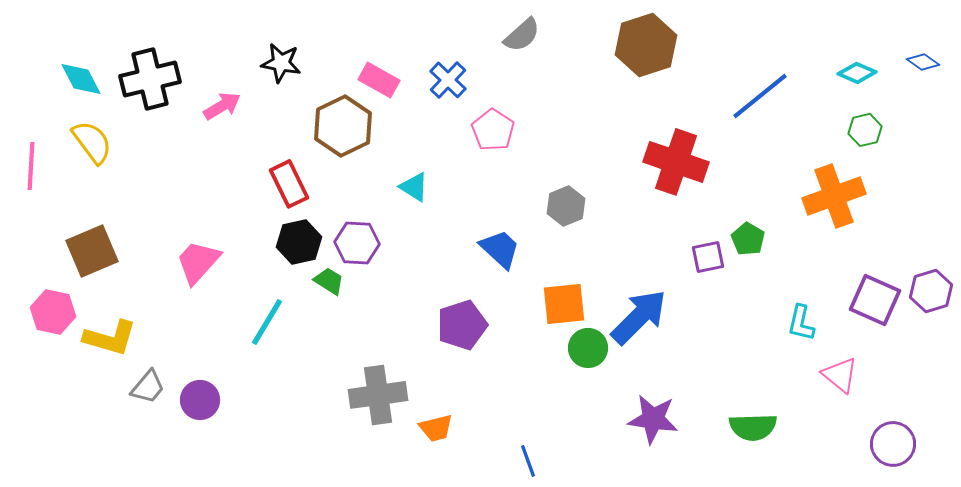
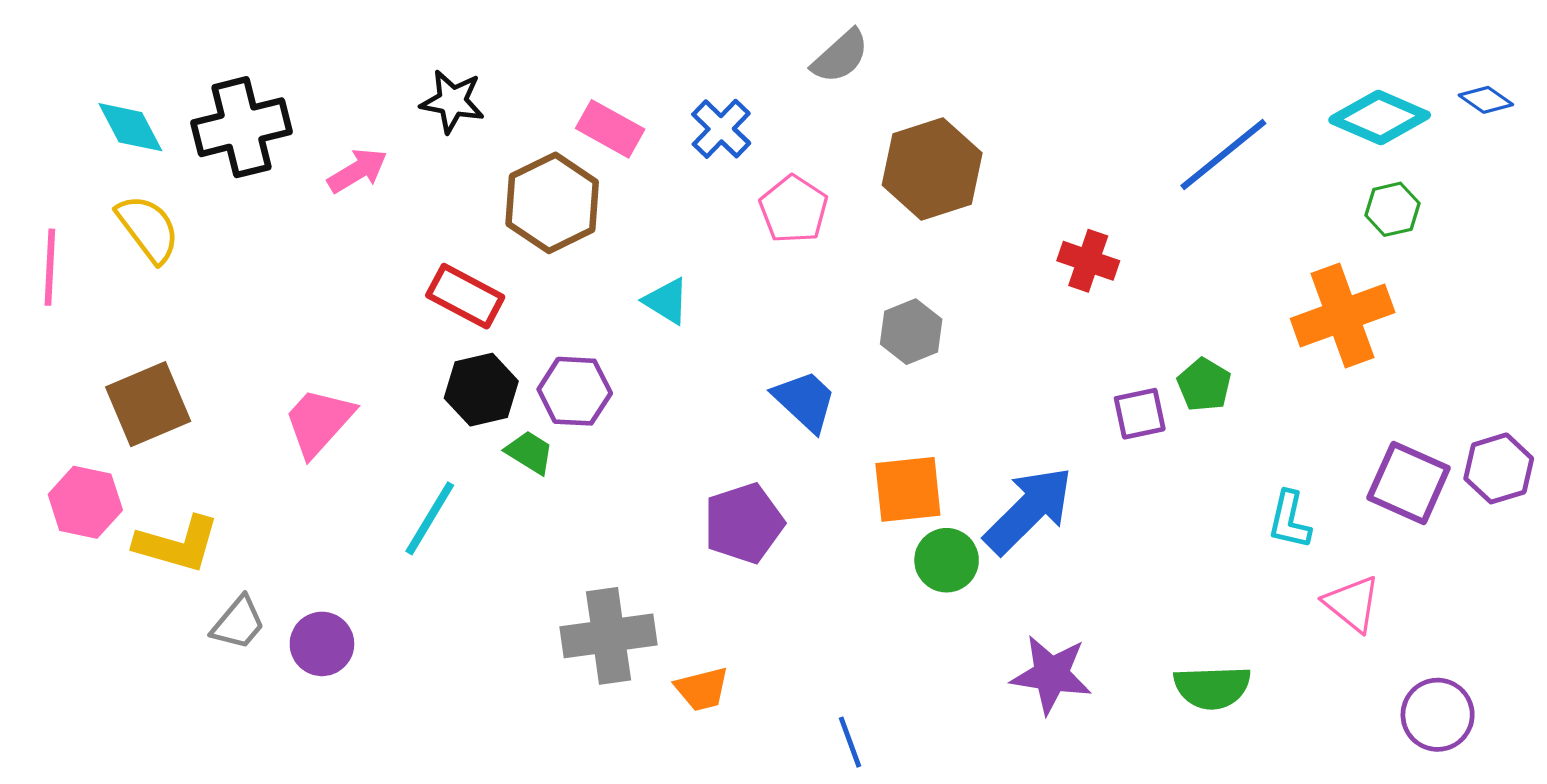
brown hexagon: (646, 45) -> (932, 169), moved
cyan diamond: (857, 73) -> (1380, 118), size x1.5
red cross: (676, 162) -> (1088, 261), size x0.6
red rectangle: (289, 184) -> (465, 296), turned -36

